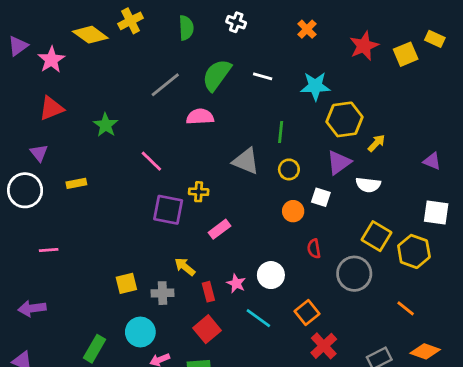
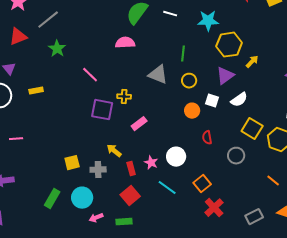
gray line: (165, 85) -> (48, 20), moved
white semicircle: (368, 185) -> (239, 100), moved, turned -42
gray circle: (354, 274) -> (236, 156), size x0.7
green rectangle: (94, 349) -> (52, 199), moved

